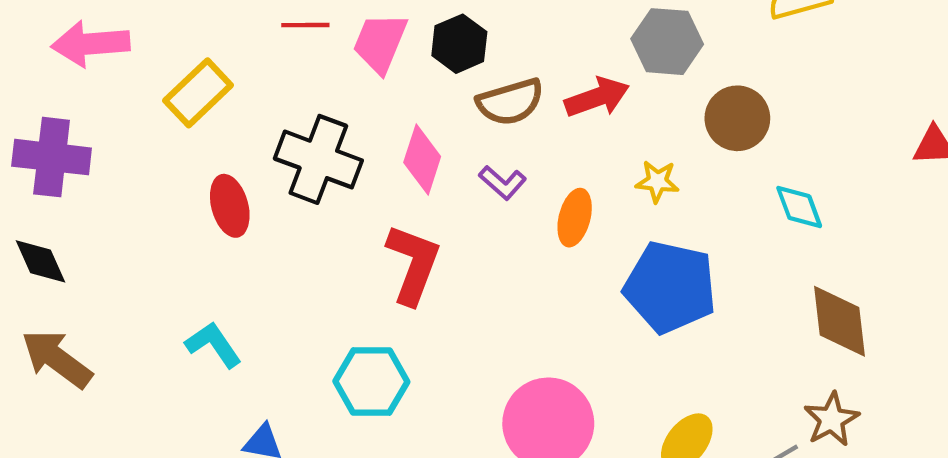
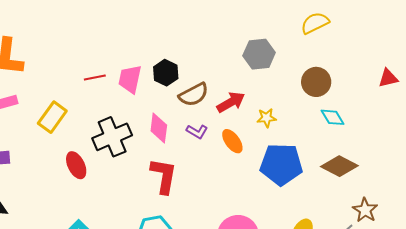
red arrow: (597, 97) -> (231, 102), moved
brown circle: (737, 118) -> (316, 82), moved
black cross: (318, 159) -> (112, 137), turned -33
orange ellipse: (575, 218) -> (232, 141), turned -40
brown diamond: (840, 321) -> (339, 166), moved, turned -45

